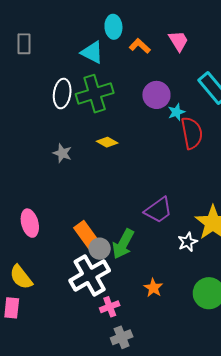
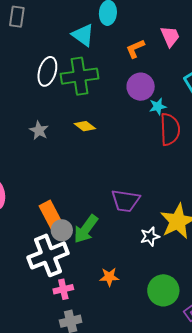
orange L-shape: (140, 46) -> (135, 49), moved, turned -75
purple trapezoid: (158, 210) -> (126, 201), turned 36
orange star: (153, 288) -> (109, 277), turned 30

